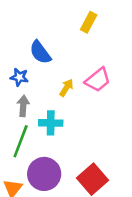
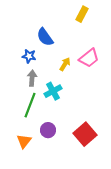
cyan cross: (51, 123) -> (53, 91), turned -30
purple circle: (44, 174) -> (48, 130), size x0.6

